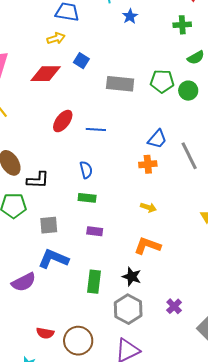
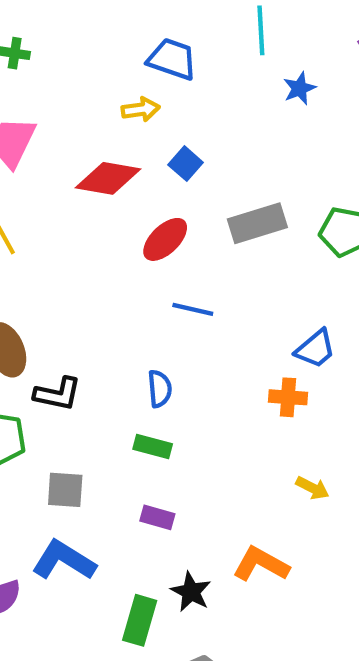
gray rectangle: (120, 84) -> (257, 223), turned -32
red ellipse: (63, 121) -> (165, 239), moved
yellow arrow: (148, 207) -> (313, 488), moved
black star: (132, 277) -> (191, 592), moved

